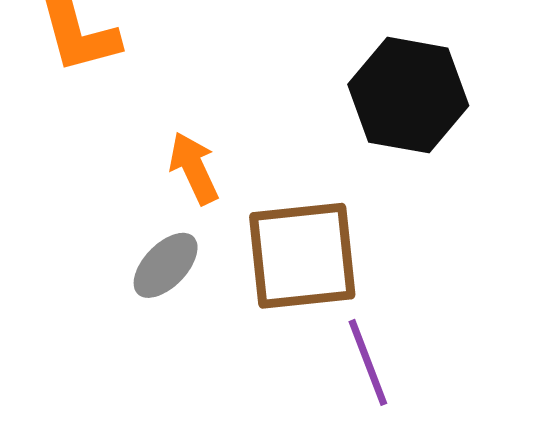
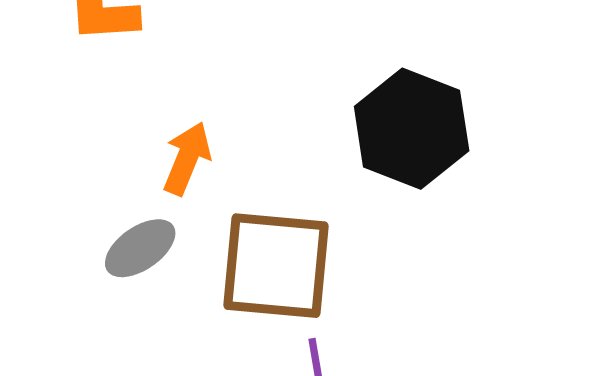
orange arrow: (194, 168) -> (187, 158), turned 36

